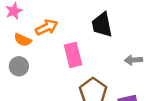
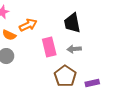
gray arrow: (133, 60) -> (74, 49), moved

